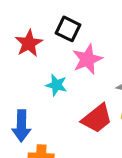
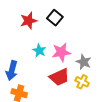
pink star: (87, 59) -> (61, 52), moved

